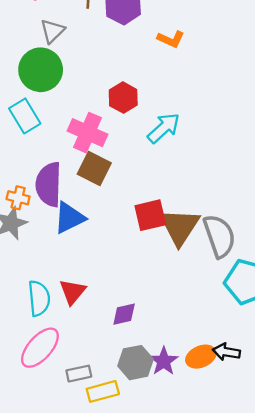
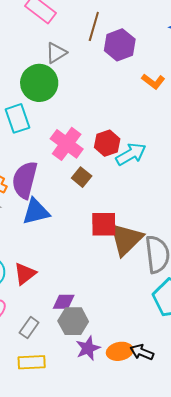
red hexagon: (123, 98) -> (107, 143), moved
brown square: (94, 168) -> (82, 177), moved, size x0.7
gray hexagon: (136, 363) -> (73, 321), moved
gray rectangle: (79, 374) -> (29, 328), moved, turned -55

